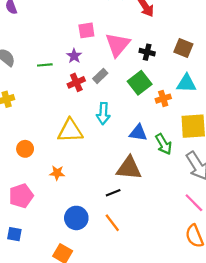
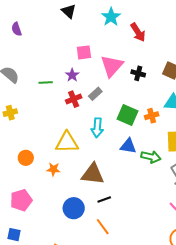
green square: (140, 83) -> (128, 115), moved, turned -30
green arrow: (164, 144) -> (151, 157), turned -48
brown triangle: (129, 168) -> (93, 174), moved
orange star: (57, 173) -> (53, 169), moved
blue circle: (76, 218) -> (74, 208), moved

